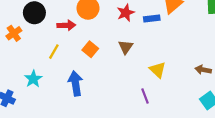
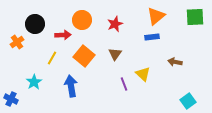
blue rectangle: (152, 18) -> (152, 37), moved
orange square: (90, 49) -> (84, 56), size x1.5
brown arrow: (203, 70) -> (175, 62), moved
purple line: (145, 96) -> (124, 84), moved

